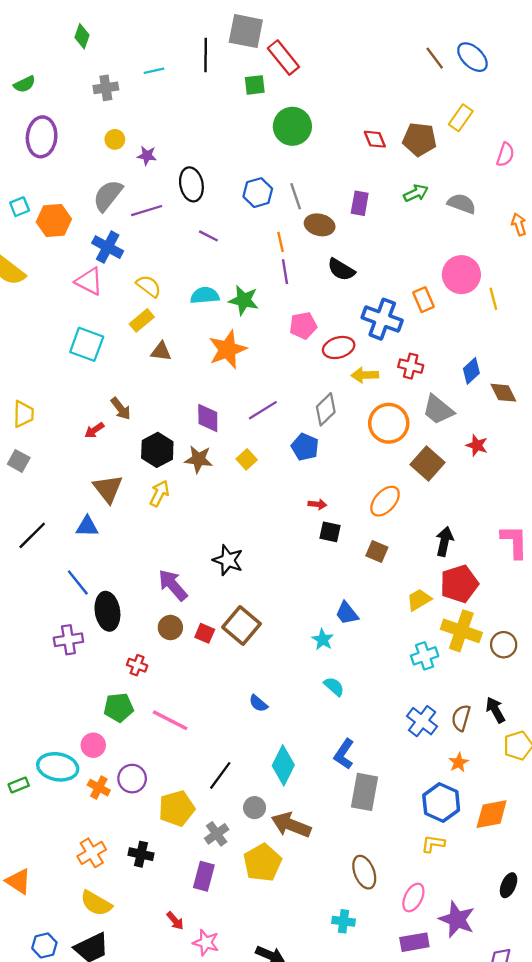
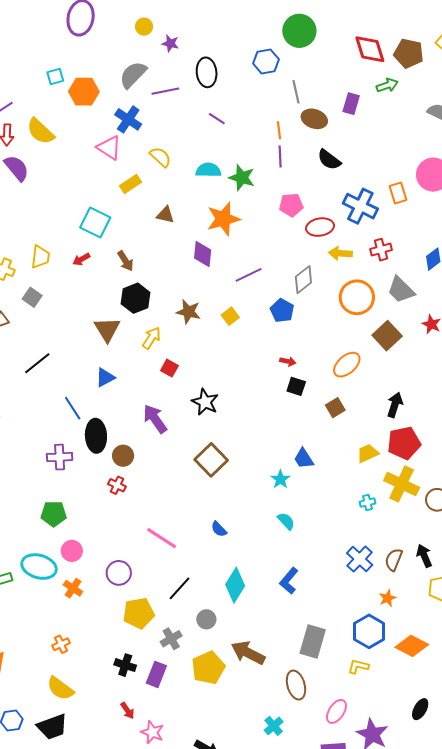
red diamond: (375, 139) -> (370, 49), size x1.6
blue hexagon: (258, 193) -> (266, 61), moved
green arrow: (416, 193) -> (387, 85), moved
yellow rectangle: (142, 320) -> (130, 184), moved
cyan square: (87, 344) -> (95, 223), moved
red cross: (411, 366) -> (381, 250), turned -35
purple diamond: (208, 418) -> (203, 254), moved
red arrow: (94, 430) -> (81, 259), moved
black hexagon: (157, 450) -> (136, 298), moved
blue triangle: (87, 526) -> (105, 377), moved, turned -35
brown square: (377, 551) -> (335, 408), turned 30
brown circle: (170, 628) -> (123, 456), moved
red square: (205, 633) -> (169, 368), moved
cyan cross: (425, 656) -> (367, 503), size x0.7
green pentagon: (119, 707) -> (54, 514), moved
pink line: (170, 720) -> (162, 538), moved
purple circle: (132, 779) -> (119, 573), moved
gray rectangle: (365, 792) -> (313, 642), moved
orange diamond: (492, 814) -> (412, 646), turned 32
brown arrow: (291, 825) -> (248, 653), moved
orange cross: (92, 853) -> (61, 644), size x0.7
black cross: (141, 854) -> (125, 665), moved
cyan cross: (343, 921) -> (274, 726), turned 36

